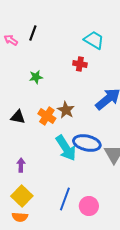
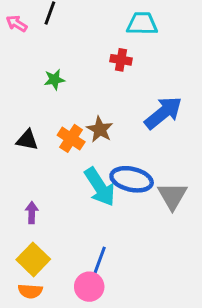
cyan trapezoid: (94, 40) -> (142, 24), turned -30
pink circle: (89, 206) -> (89, 287), moved

